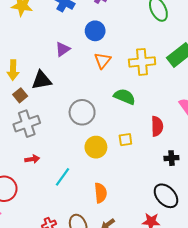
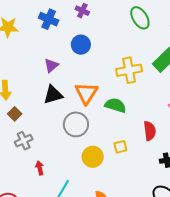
orange triangle: (103, 60) -> (86, 93), moved, size x1.4
black triangle: (42, 80) -> (53, 95), moved
gray cross: (27, 124) -> (24, 141), size x0.7
red arrow: (32, 159) -> (40, 168), moved, turned -88

